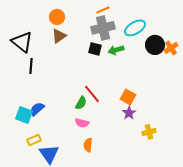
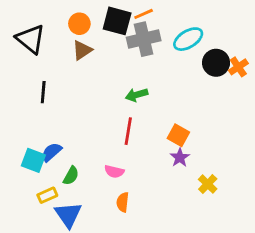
black triangle: (22, 42) -> (31, 39), moved
black square: (95, 49) -> (117, 21), moved, size x1.5
green arrow: (116, 50) -> (137, 95), moved
red line: (92, 94) -> (128, 131), turned 48
green semicircle: (81, 103) -> (71, 176), moved
yellow cross: (149, 132) -> (208, 184), turned -32

